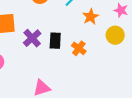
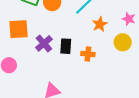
orange cross: (79, 48) -> (88, 54), turned -32

